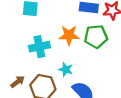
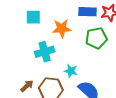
orange star: (69, 35) -> (62, 28), moved

